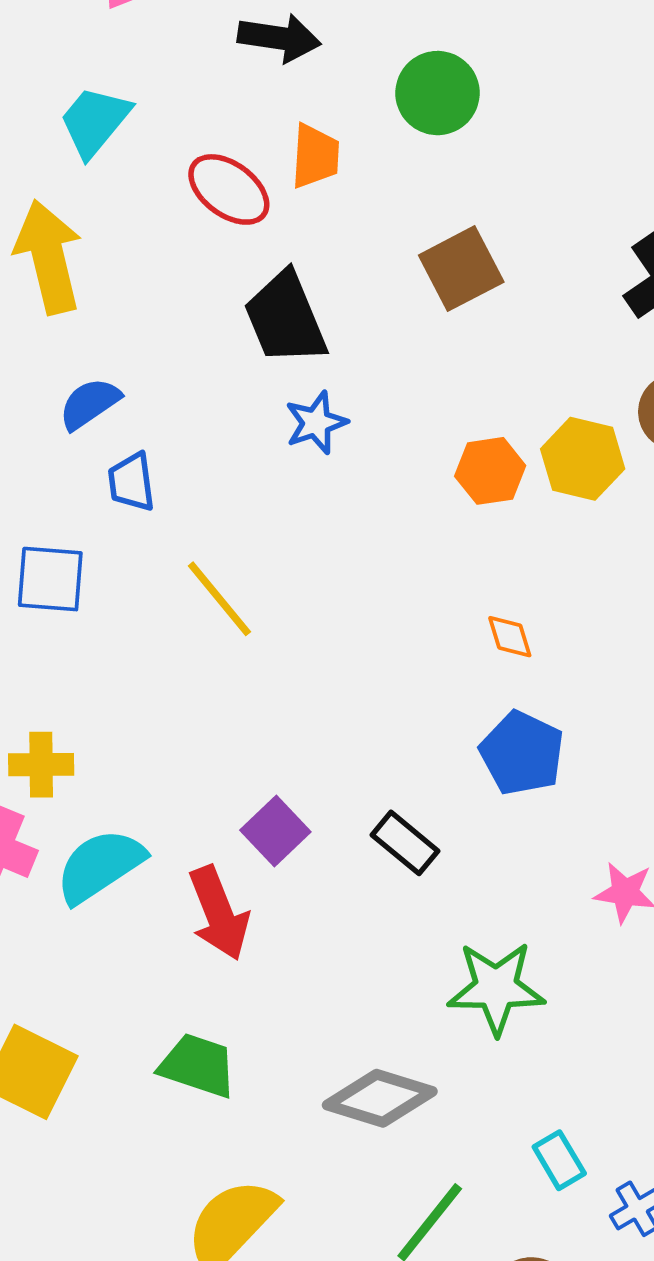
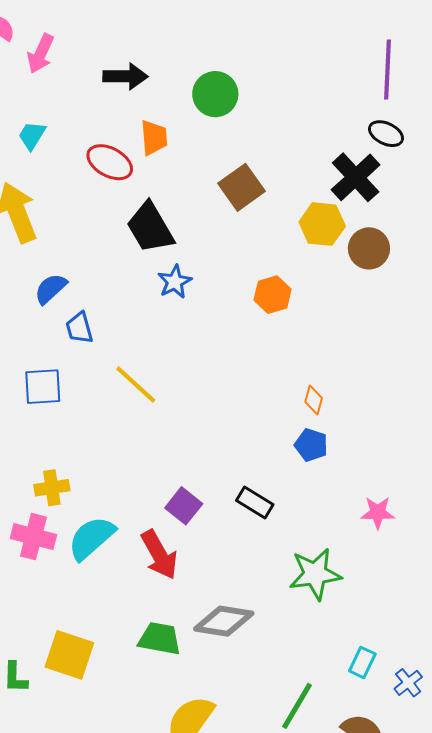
cyan trapezoid: (95, 121) -> (32, 136), size x0.7
yellow hexagon: (583, 459) -> (322, 224), moved
orange diamond: (510, 637) -> (314, 400), moved, turned 40
blue pentagon: (522, 753) -> (311, 445), size x0.7
gray diamond: (380, 1098) -> (224, 621), moved
cyan rectangle: (559, 1160) -> (362, 662), turned 64

